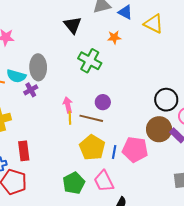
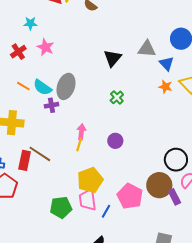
orange star: (114, 37) -> (165, 87), moved
green cross: (90, 61) -> (117, 97), size x0.6
brown line: (91, 118) -> (40, 154), moved
blue line: (114, 152) -> (106, 211), moved
pink trapezoid: (104, 181) -> (88, 200), moved

